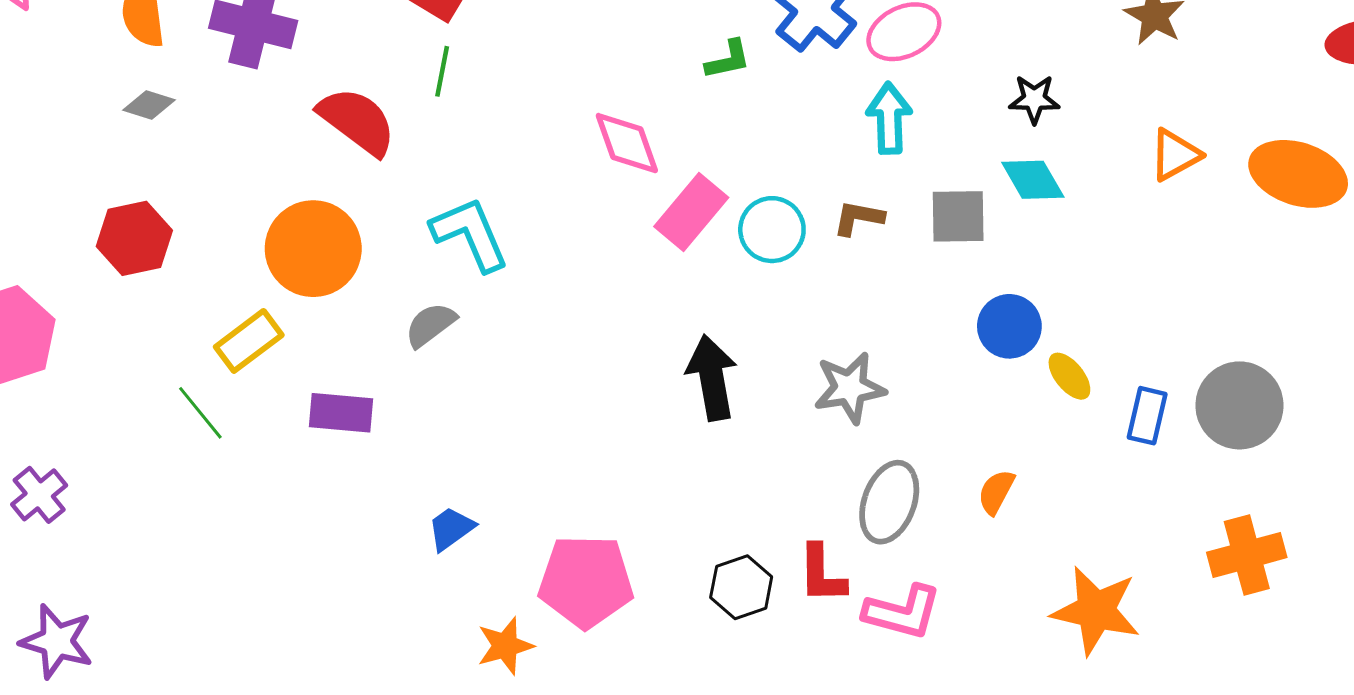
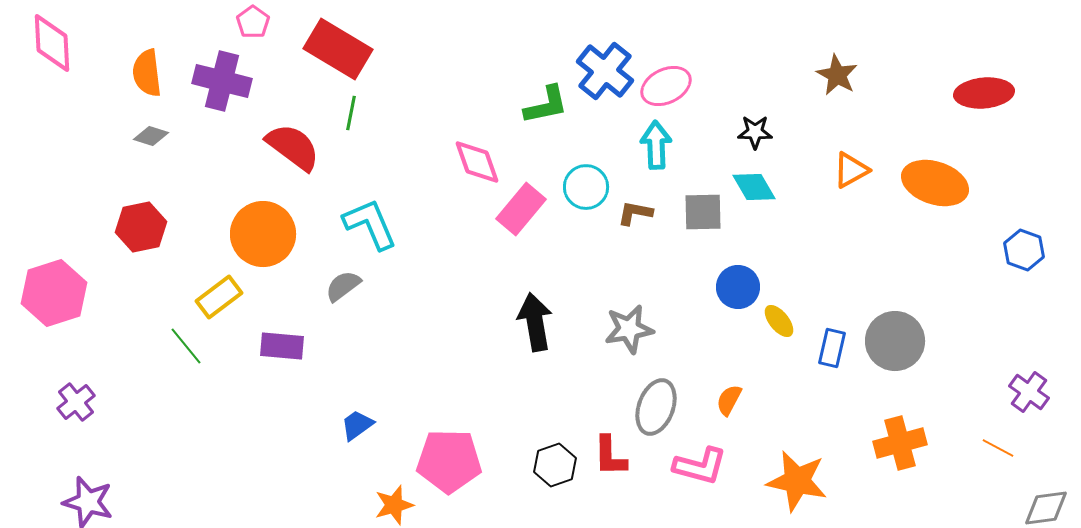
green L-shape: (728, 60) -> (546, 105), size x1.4
cyan circle: (772, 230) -> (586, 187), moved
pink L-shape: (902, 612) -> (700, 466), moved

